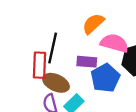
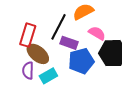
pink semicircle: (114, 43) -> (97, 33), size x0.7
black line: (53, 48) -> (58, 27), moved

